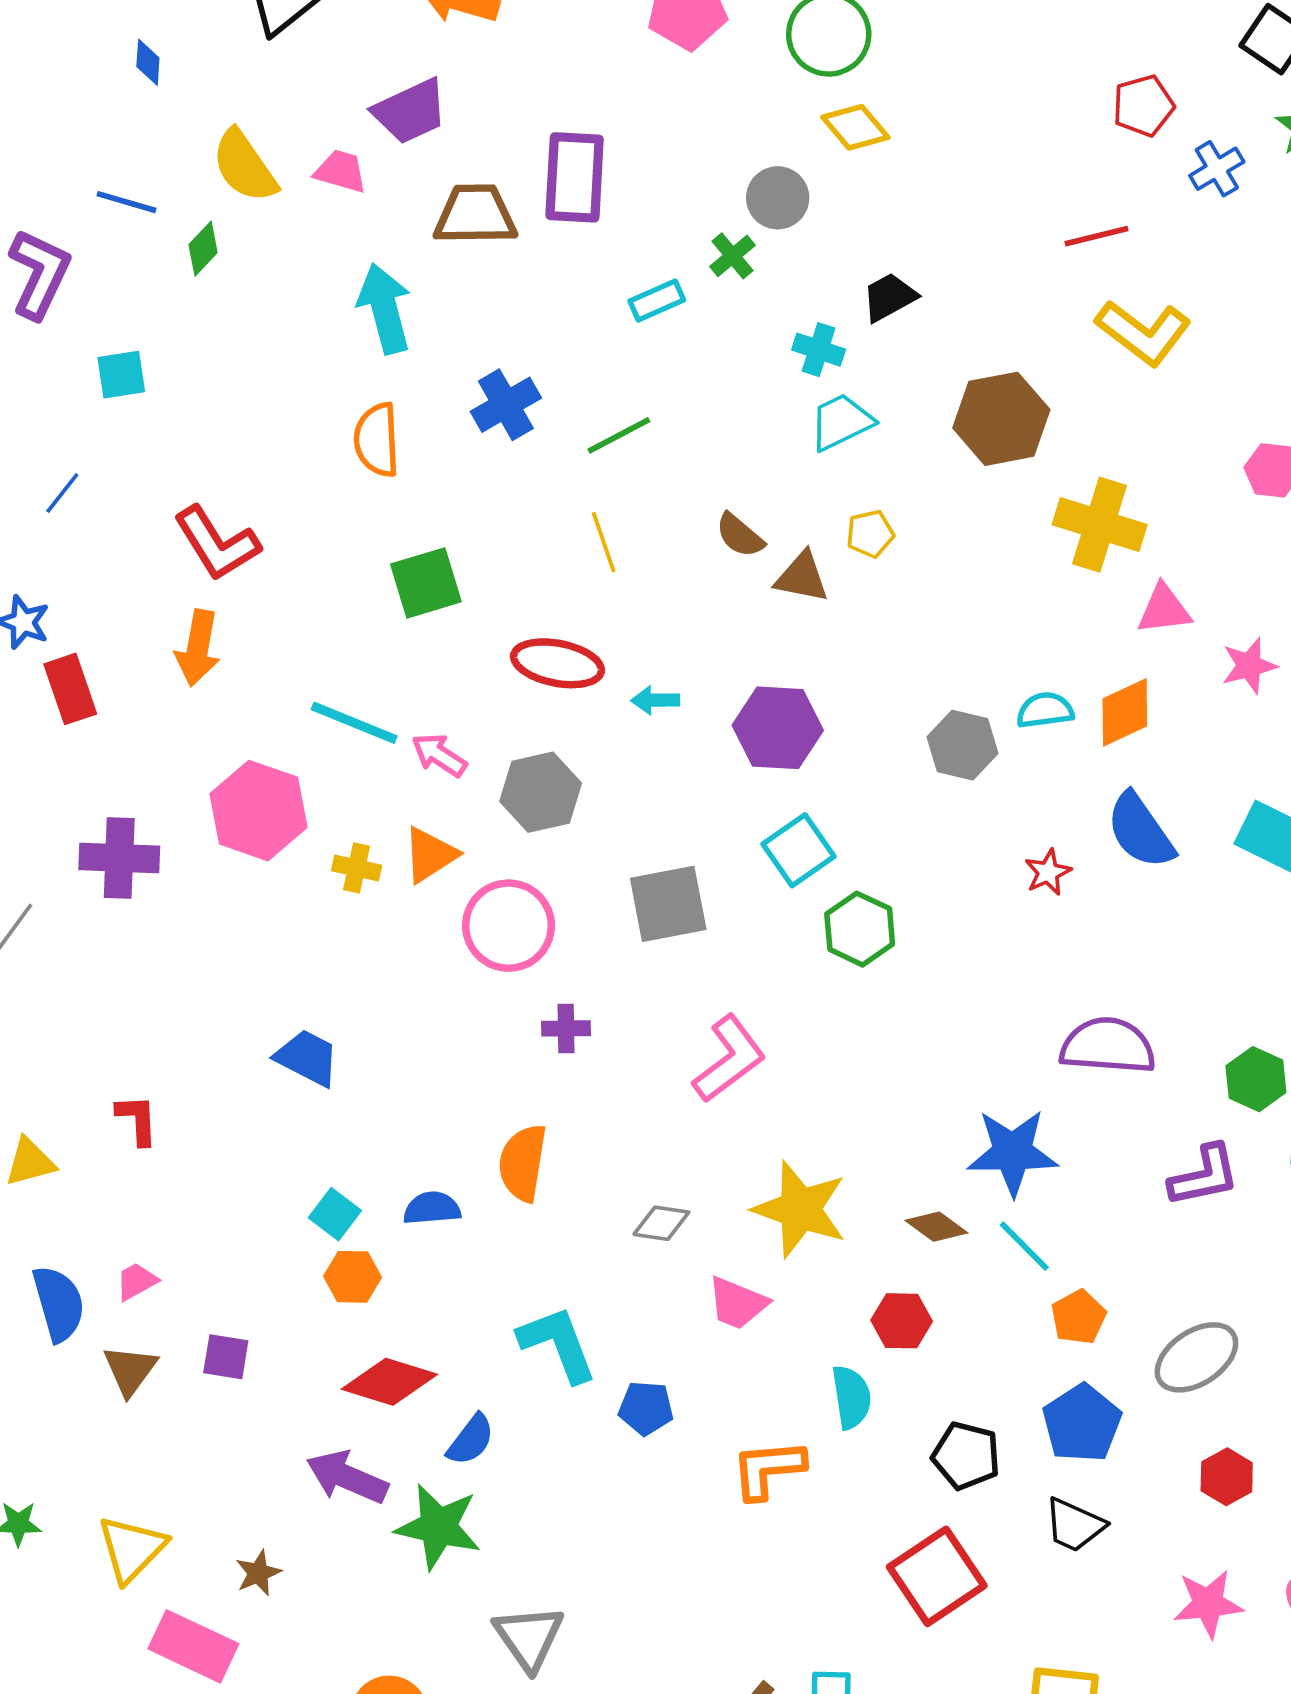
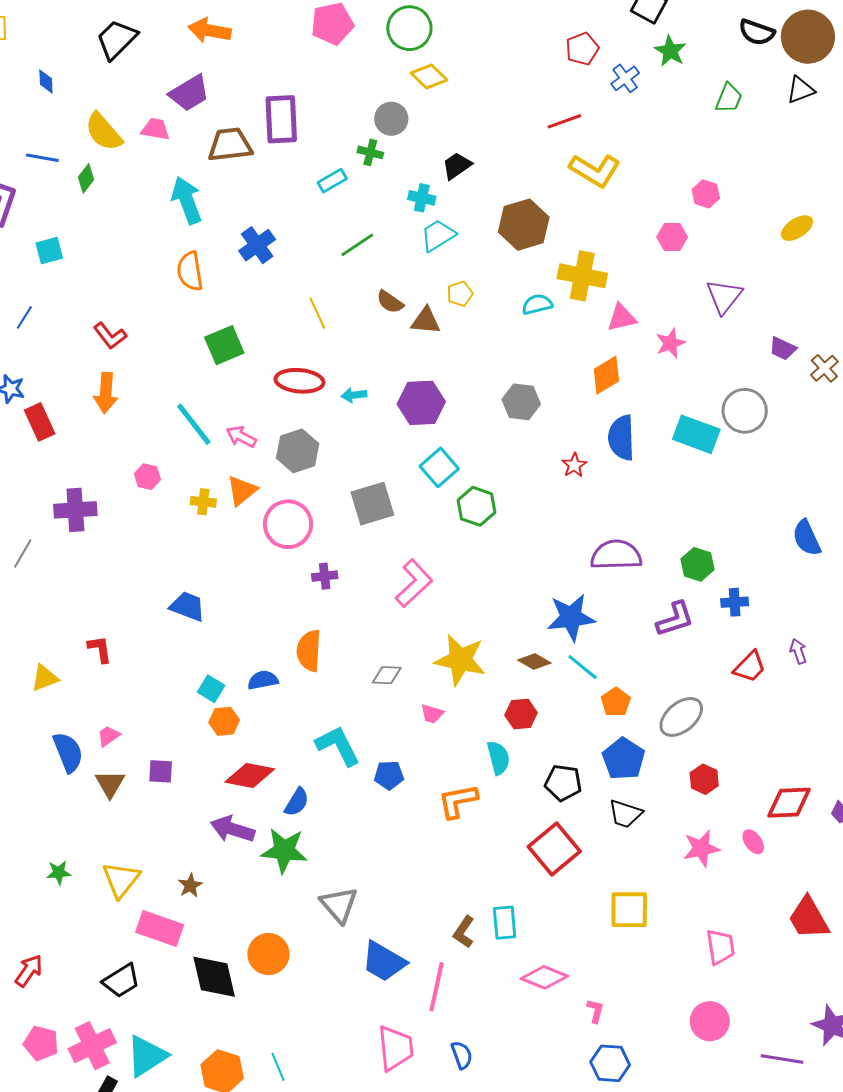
green cross: (732, 256) -> (370, 152), turned -30
green line: (619, 435) -> (357, 245), moved
red L-shape: (217, 543) -> (110, 336), size x0.7
cyan semicircle: (1045, 710) -> (537, 304), moved
cyan line: (354, 723) -> (194, 424), turned 36
pink hexagon: (258, 811) -> (147, 477), size x0.5
blue semicircle: (1140, 831) -> (621, 438), turned 39
pink trapezoid: (737, 1303) -> (432, 714), size x0.7

